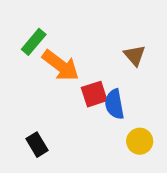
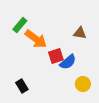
brown triangle: (135, 55) -> (80, 33), turned -40
blue semicircle: (114, 104) -> (68, 62), turned -120

